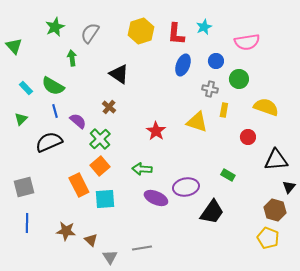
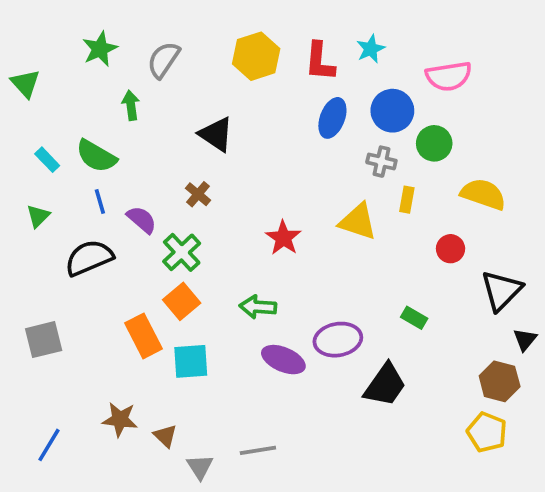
blue circle: (216, 61) -> (392, 111), size x1.5
black triangle: (276, 160) -> (501, 291), turned -40
blue line: (27, 223) -> (49, 445), moved, turned 30

